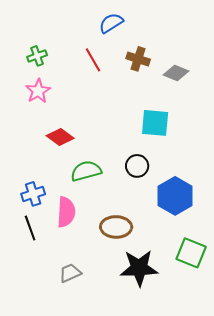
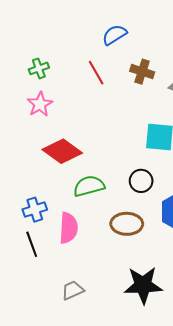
red diamond: (60, 137) -> (62, 151), size x1.4
brown ellipse: (116, 227) -> (127, 224), moved

